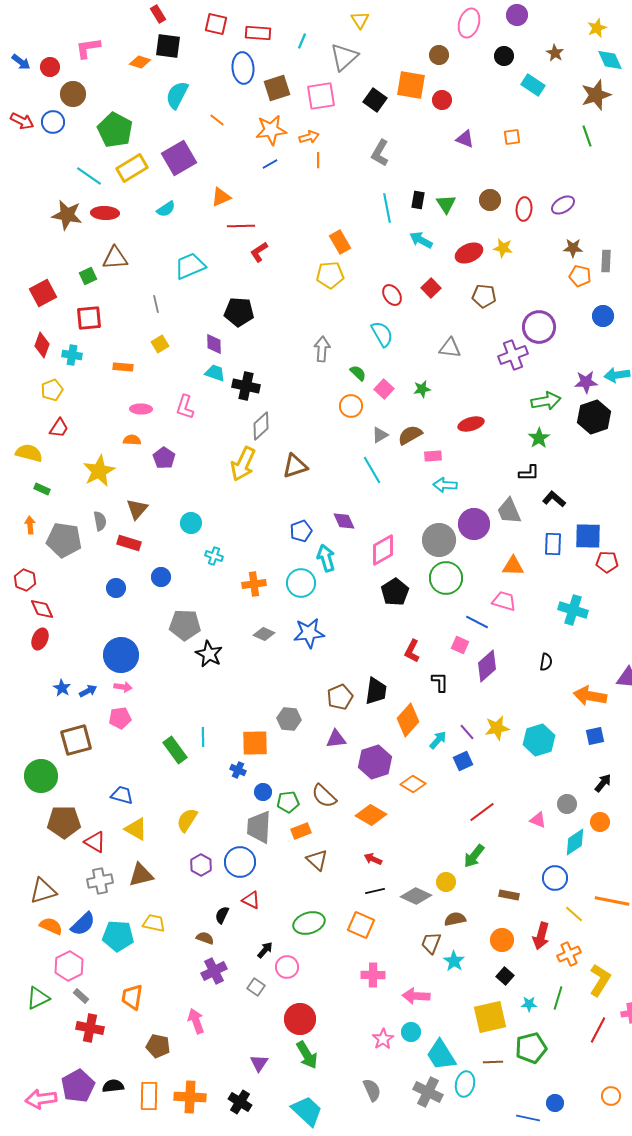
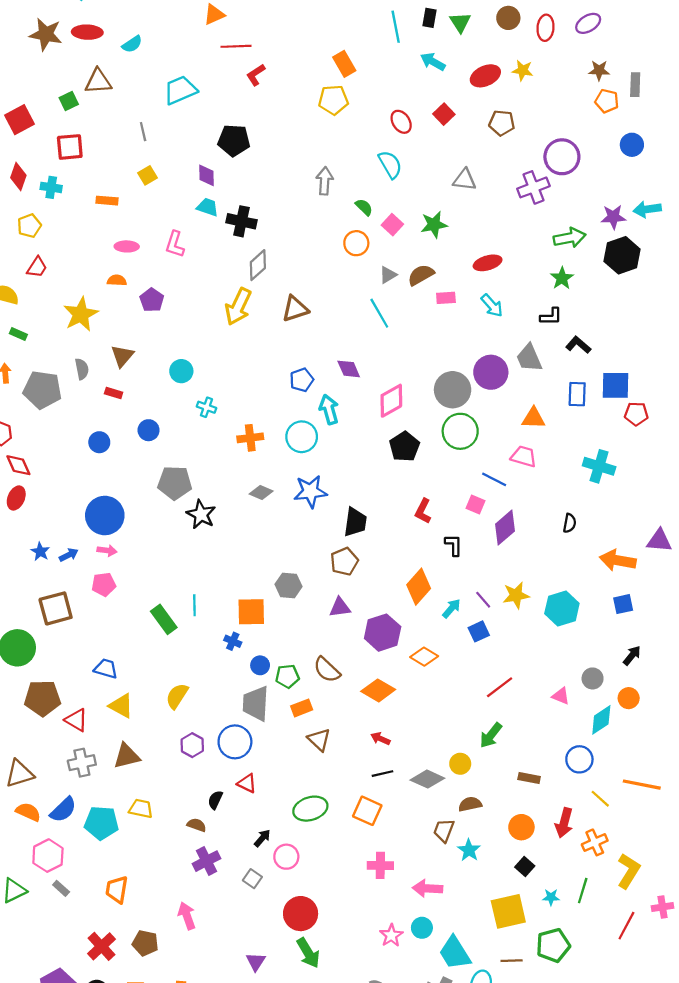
cyan semicircle: (166, 209) -> (132, 44), moved
green star: (422, 389) -> (434, 225), size x1.4
cyan arrow: (445, 485) -> (492, 306), moved, turned -135
red rectangle: (129, 543) -> (114, 393), size x0.7
black trapezoid: (376, 691) -> (355, 522), moved
red cross: (90, 1028) -> (101, 946), moved, turned 36

